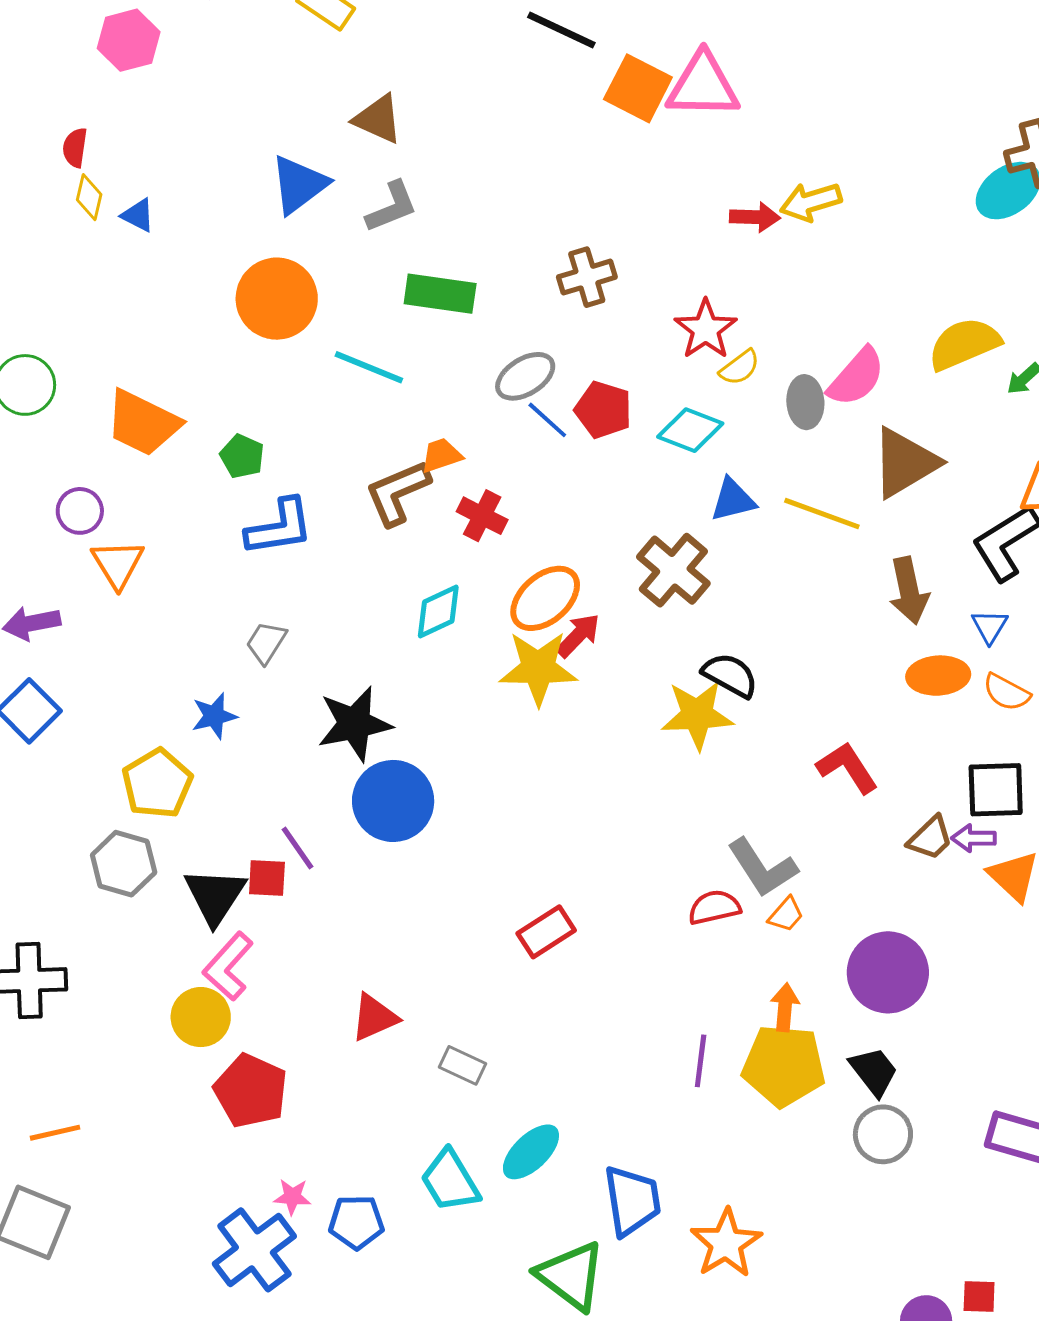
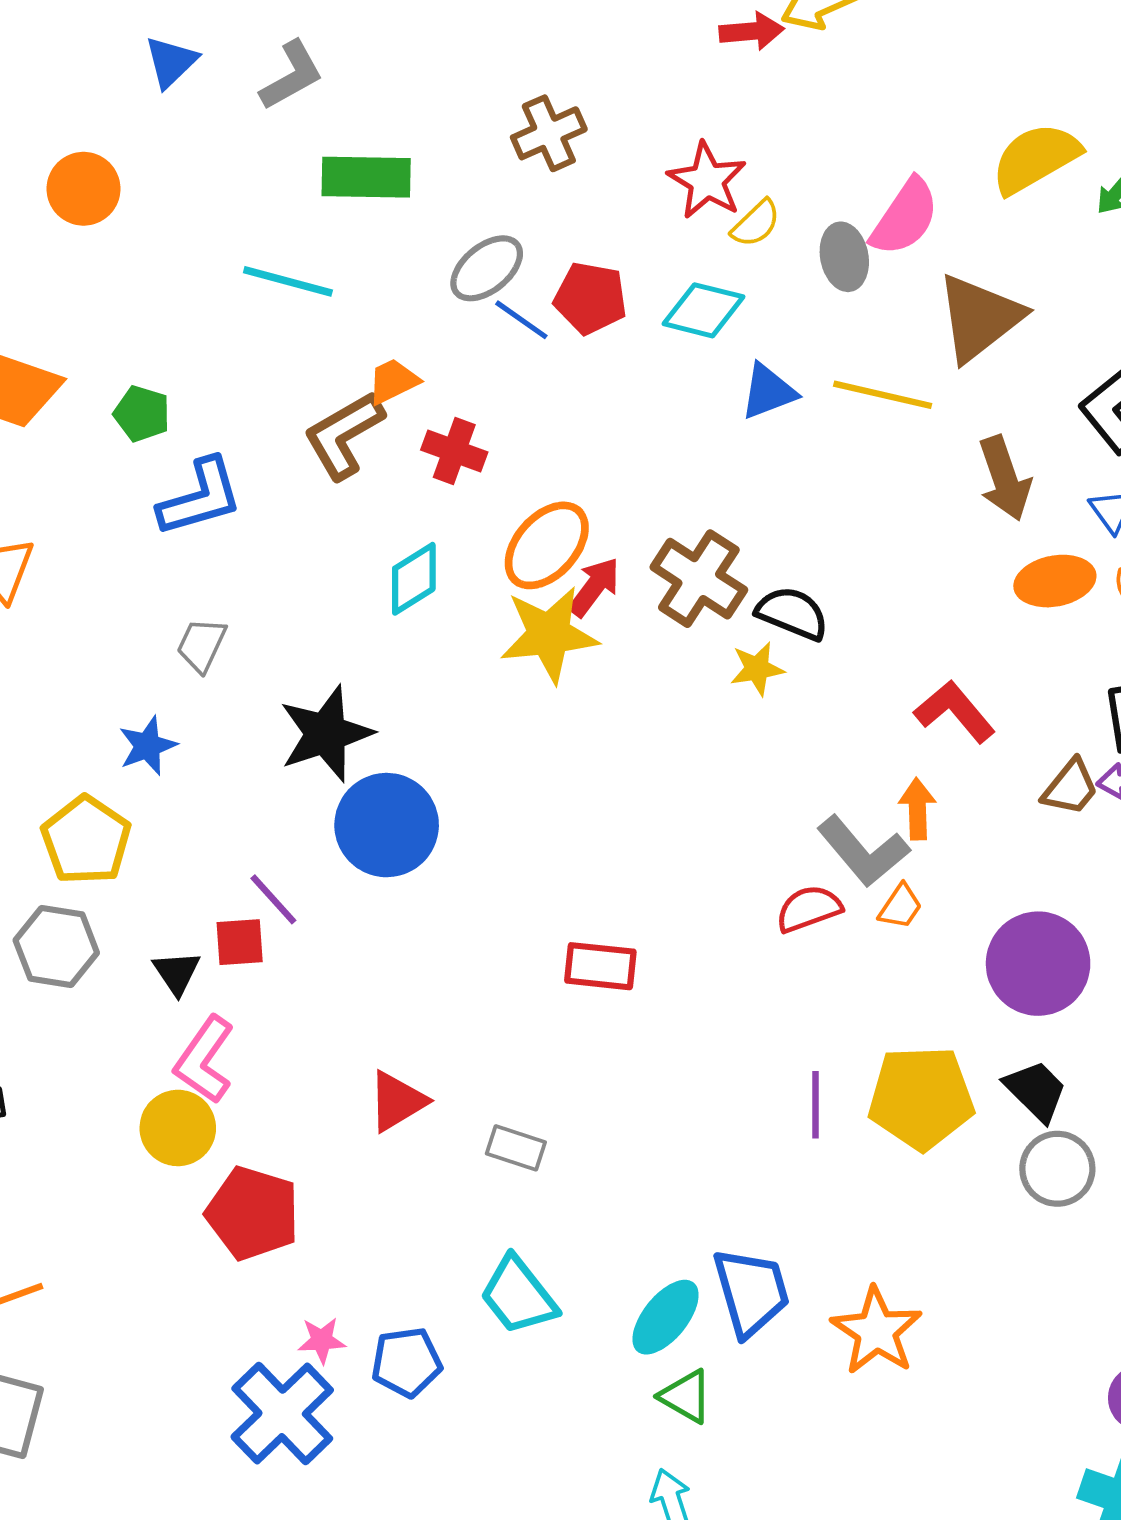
blue triangle: (299, 185) -> (171, 62), size x0.7
orange circle: (277, 299) -> (84, 189), moved, size x0.7
brown cross: (673, 570) -> (699, 579), moved
yellow star: (697, 715) -> (757, 669), size x0.6
black triangle: (215, 896) -> (177, 973), size x0.6
red rectangle: (546, 932) -> (600, 966), turned 46
orange arrow: (785, 1007) -> (917, 809), moved
cyan ellipse: (531, 1152) -> (666, 1317), moved
green triangle: (571, 1276) -> (686, 1396), size x0.6

